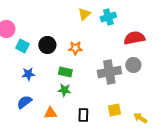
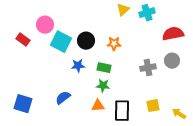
cyan square: (22, 46) -> (61, 42), size x1.5
gray cross: (109, 72) -> (148, 68), size x0.7
blue star: (28, 74) -> (78, 66), moved
orange triangle: (50, 113) -> (98, 106), moved
black rectangle: (83, 115) -> (122, 111), size x1.5

